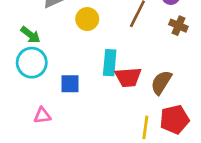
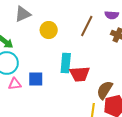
brown semicircle: (161, 82) -> (105, 90), moved
pink triangle: (42, 115) -> (15, 84), moved

